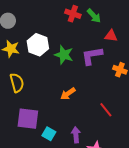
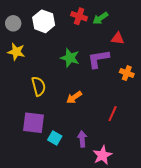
green arrow: (94, 16) -> (100, 18), turned 98
white hexagon: (38, 45) -> (44, 21), moved
yellow semicircle: (17, 83) -> (39, 86), moved
red line: (106, 110) -> (113, 114), turned 63

